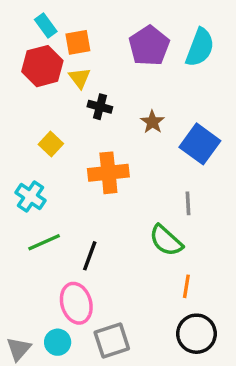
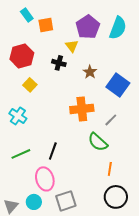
red hexagon: (42, 66) -> (22, 56), moved
yellow triangle: (80, 78) -> (72, 46), moved
orange cross: (108, 173) -> (82, 109), moved
gray line: (188, 203) -> (111, 120), turned 48
green line: (44, 242) -> (21, 154), moved

